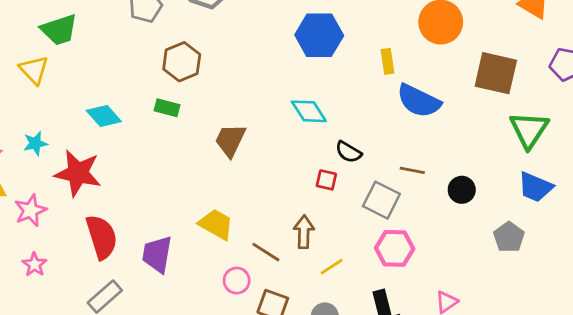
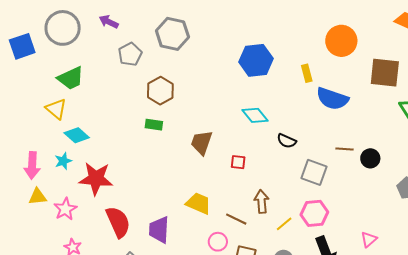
cyan diamond: (104, 116) -> (77, 135), moved
brown line: (412, 170) -> (344, 149), moved
red square: (326, 180) -> (238, 162), moved
pink hexagon: (395, 248) -> (314, 213), moved

